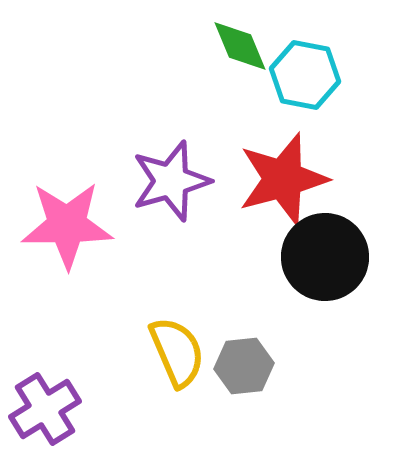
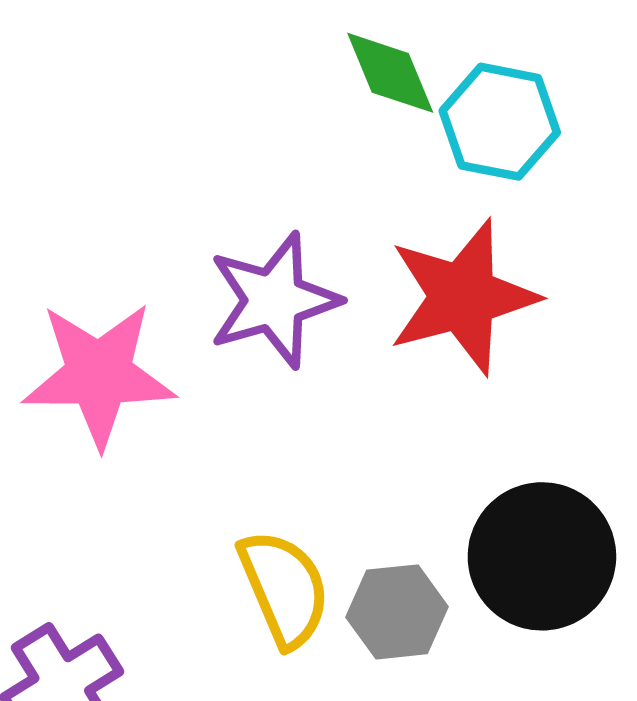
black circle: (325, 257) -> (542, 556), moved

